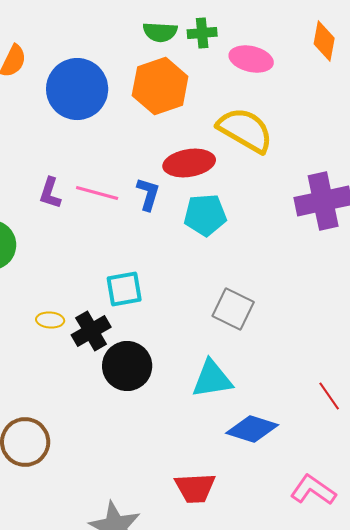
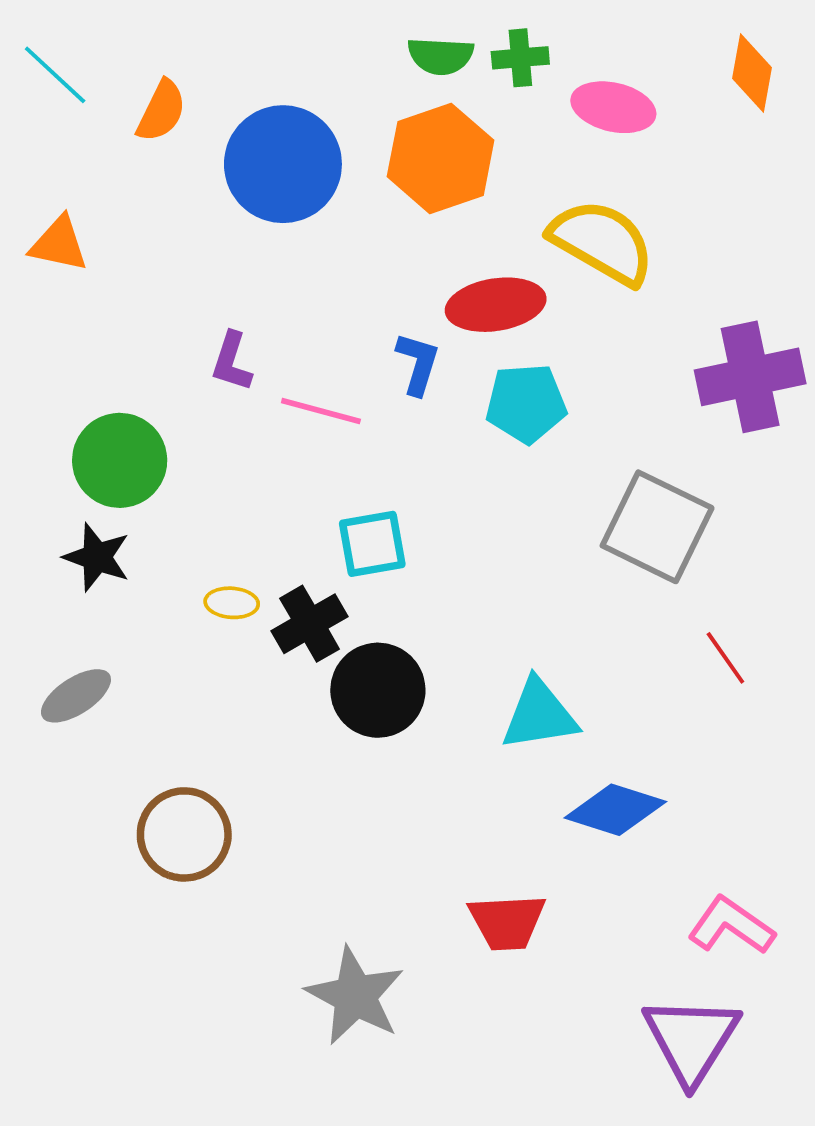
pink line: (97, 193) -> (321, 411), moved
gray square: (233, 309) -> (657, 527), moved, size x1.4
red line: (329, 396) -> (725, 658), moved

